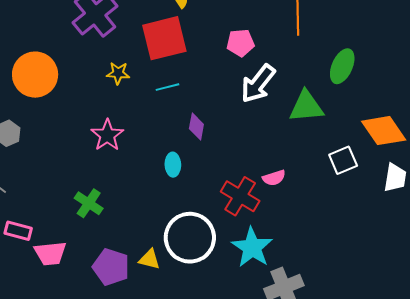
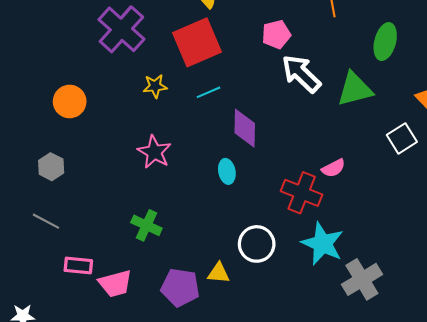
orange circle: (35, 75) -> (70, 102), size x0.7
white arrow: (258, 84) -> (301, 74), turned 105
purple diamond: (196, 126) -> (245, 128), size x1.4
white circle: (190, 238) -> (257, 244), size x0.7

